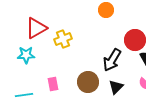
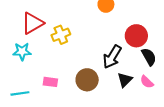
pink rectangle: (53, 84) -> (50, 82), turned -72
black triangle: (116, 87) -> (125, 80), moved

